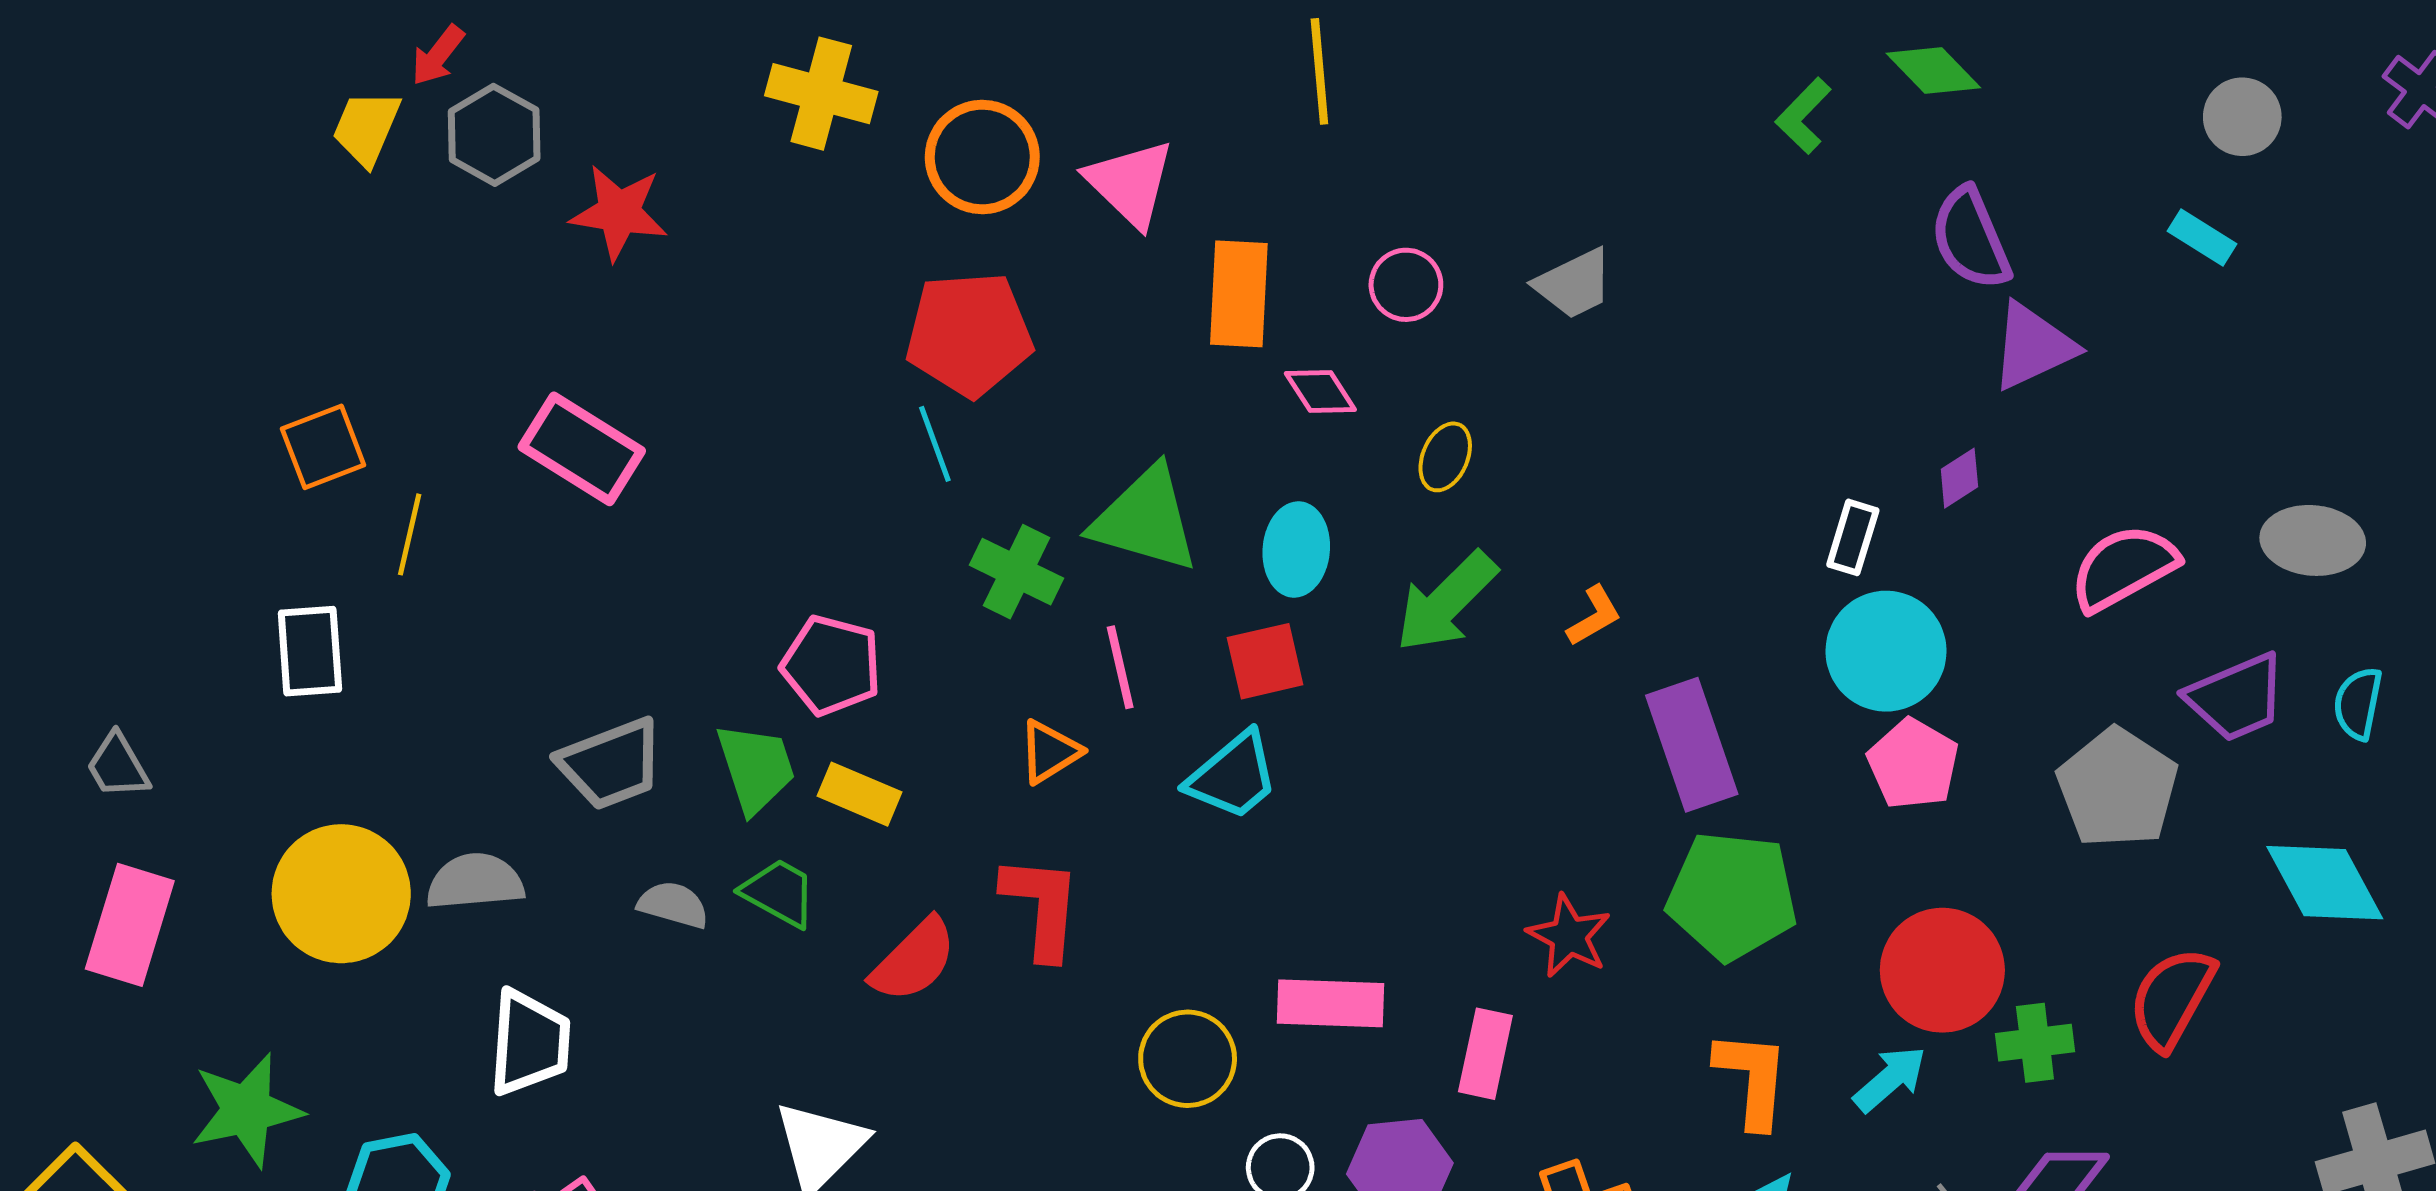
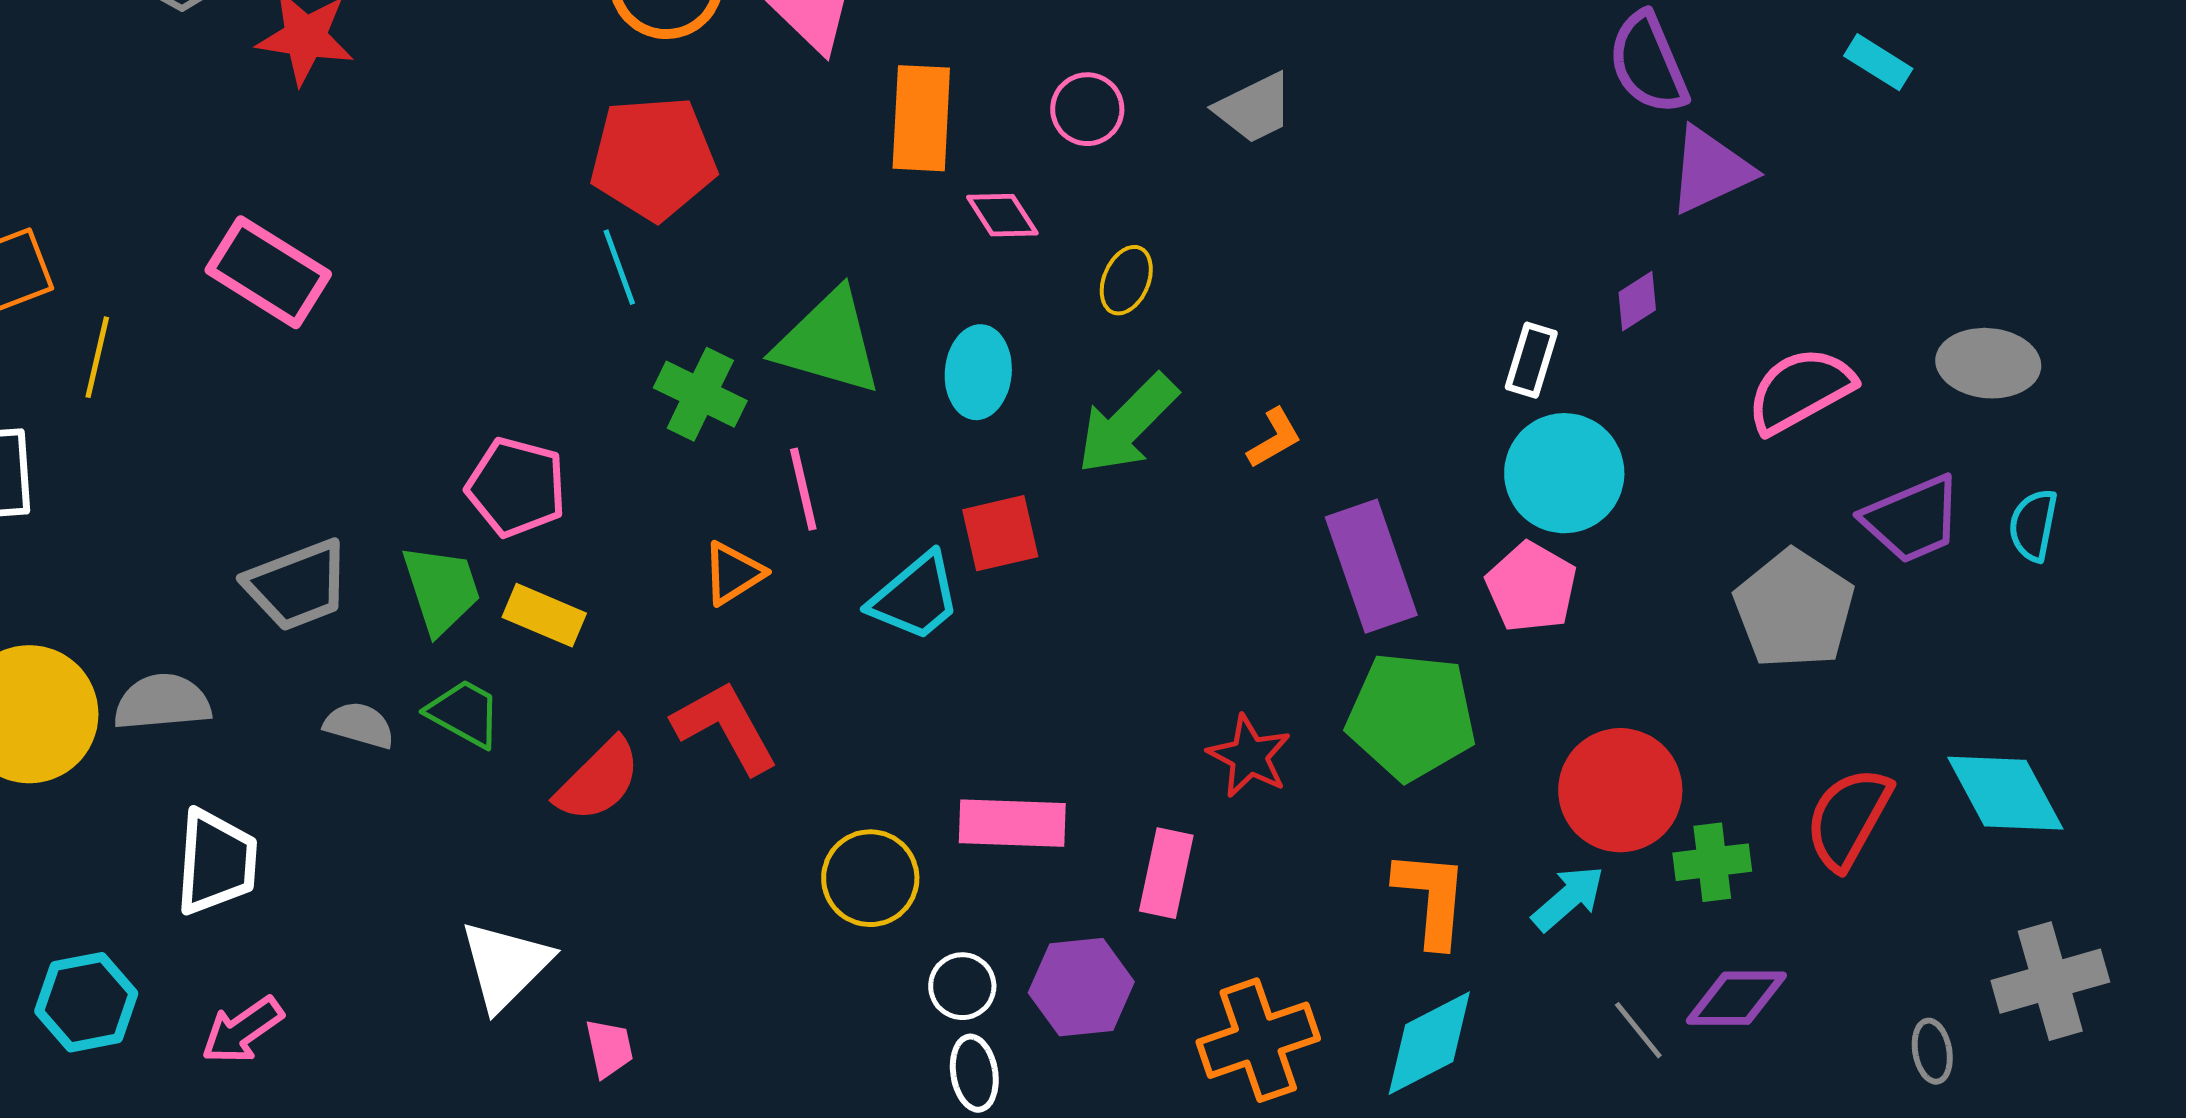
red square: (1265, 661) -> (1000, 533), moved
pink pentagon: (1913, 764) -> (1531, 587), moved
cyan diamond: (2325, 883) -> (2005, 793), moved
red L-shape: (1042, 907) -> (725, 727), turned -34

